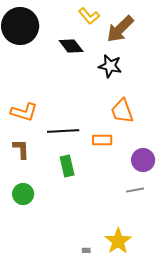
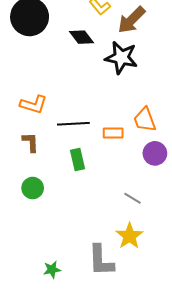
black star: (110, 66) -> (121, 58), size x1.4
orange trapezoid: (122, 111) -> (145, 120), moved
gray line: (135, 190) -> (132, 198), moved, turned 42

